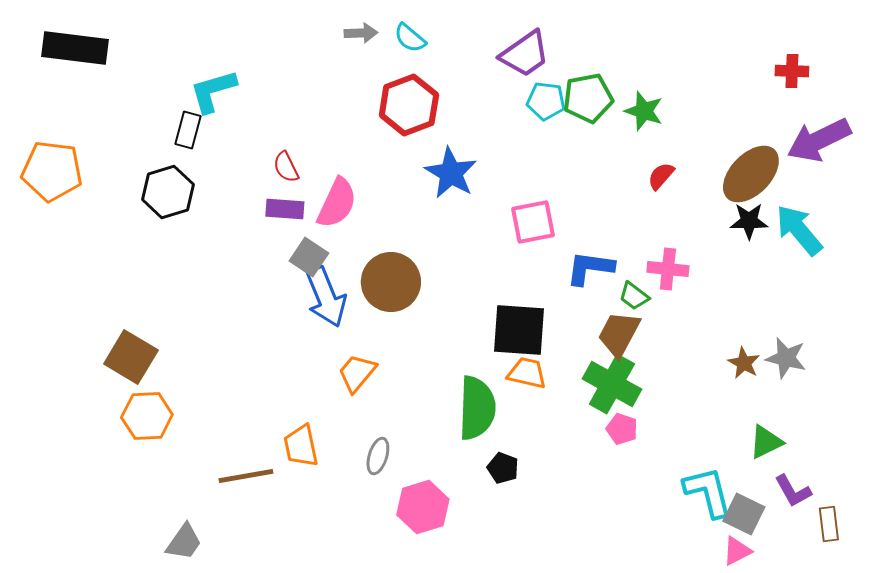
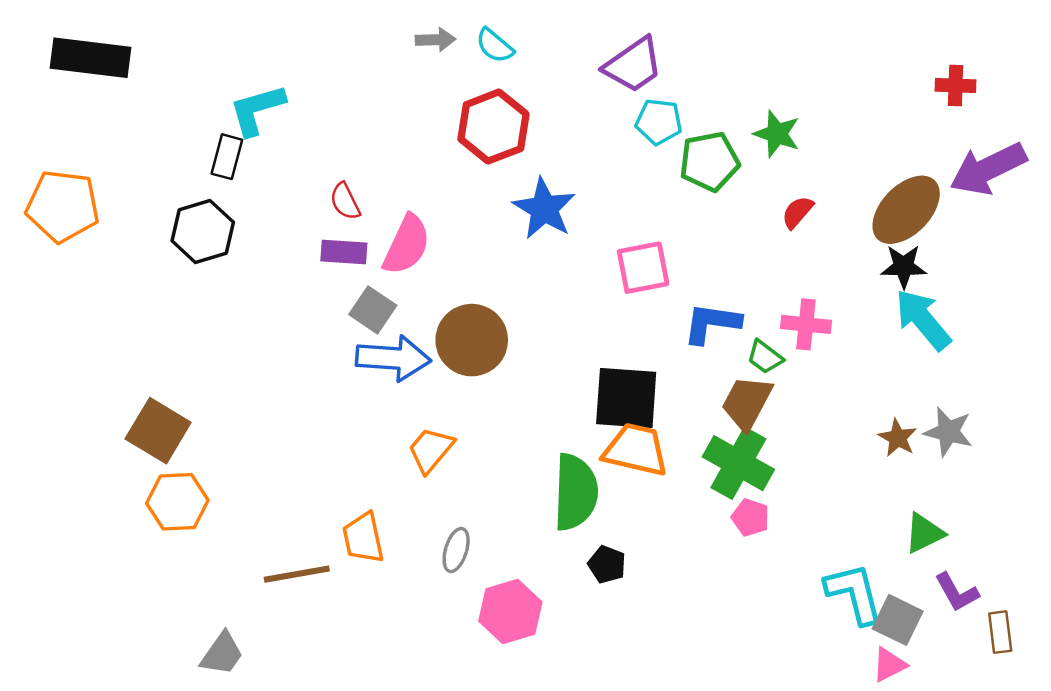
green pentagon: (588, 98) -> (709, 162), moved
cyan arrow: (799, 230) -> (923, 320), moved
blue arrow: (326, 297) -> (393, 358), turned -64
orange trapezoid: (527, 373) -> (636, 450), size x1.4

